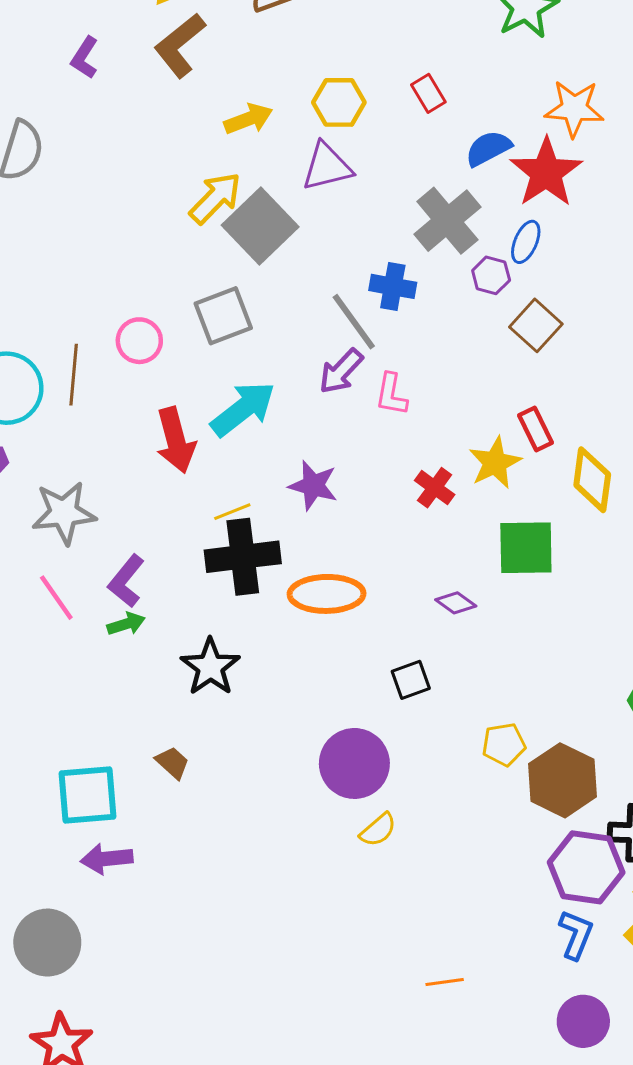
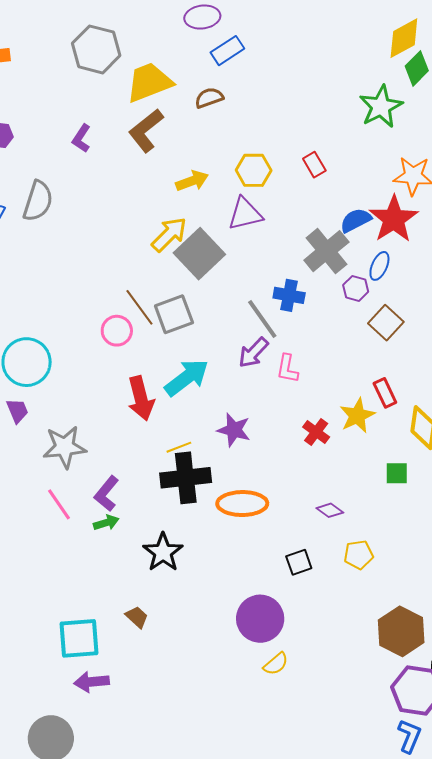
blue semicircle: (488, 148) -> (356, 220), moved
brown line: (74, 375) -> (139, 307), moved, turned -42
green square: (526, 548) -> (397, 473), moved, size x0.6
yellow pentagon: (504, 744) -> (359, 555), moved

